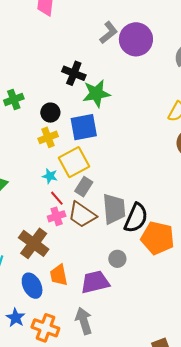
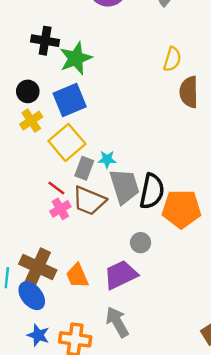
cyan star: (50, 176) -> (107, 159), moved
brown cross: (34, 243) -> (38, 267), moved
blue ellipse: (32, 286) -> (32, 296), moved

